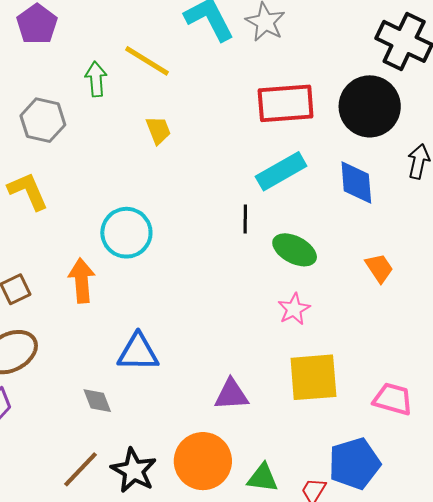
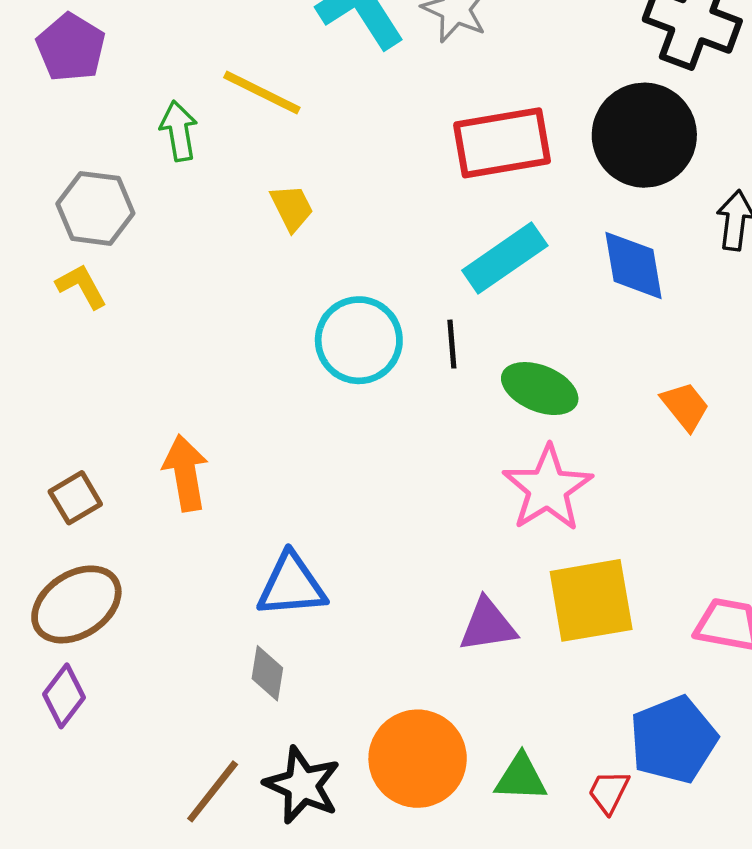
yellow L-shape: (28, 191) -> (81, 286), moved, size x0.7
cyan circle: (126, 233) -> (359, 340), moved
pink star: (294, 309) -> (548, 488), size x1.6
purple triangle: (231, 394) -> (488, 625), moved
gray diamond: (97, 401) -> (267, 673), moved, turned 36

